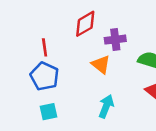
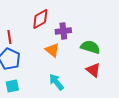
cyan arrow: (106, 106) -> (56, 82), turned -60

